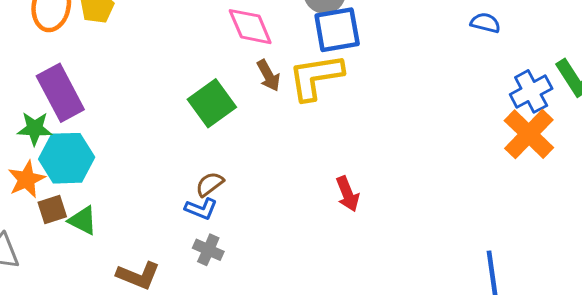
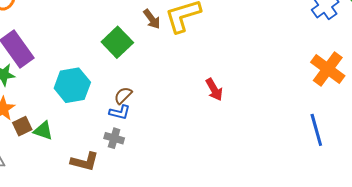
orange cross: (529, 134) -> (328, 69), moved
cyan hexagon: (67, 158) -> (72, 85), moved
gray cross: (208, 250) -> (114, 138), moved

